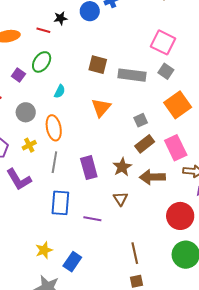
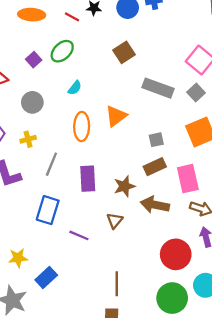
brown square: (98, 65) -> (124, 52), moved, turned 30
orange ellipse: (54, 128) -> (82, 127), moved

